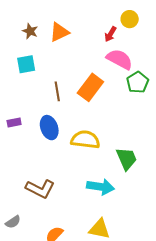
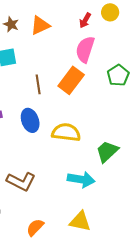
red arrow: (110, 34) -> (85, 20), moved
pink semicircle: (120, 59) -> (85, 49), moved, turned -100
green trapezoid: (127, 159) -> (107, 151), turned -110

